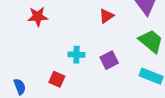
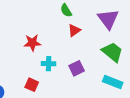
red star: (38, 17) -> (32, 43), moved

